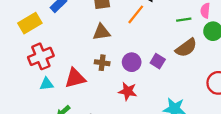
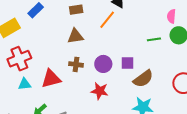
green line: (184, 20) -> (154, 39), moved
brown semicircle: (186, 48) -> (143, 79), moved
purple square: (158, 61) -> (127, 63), turned -32

